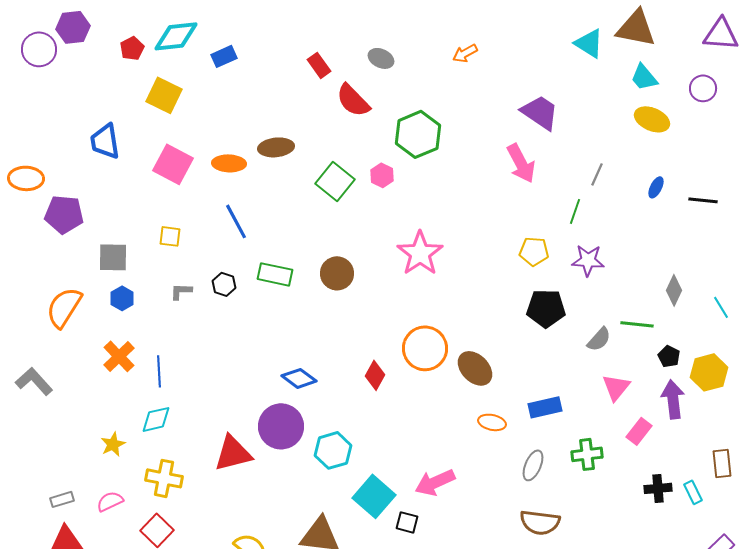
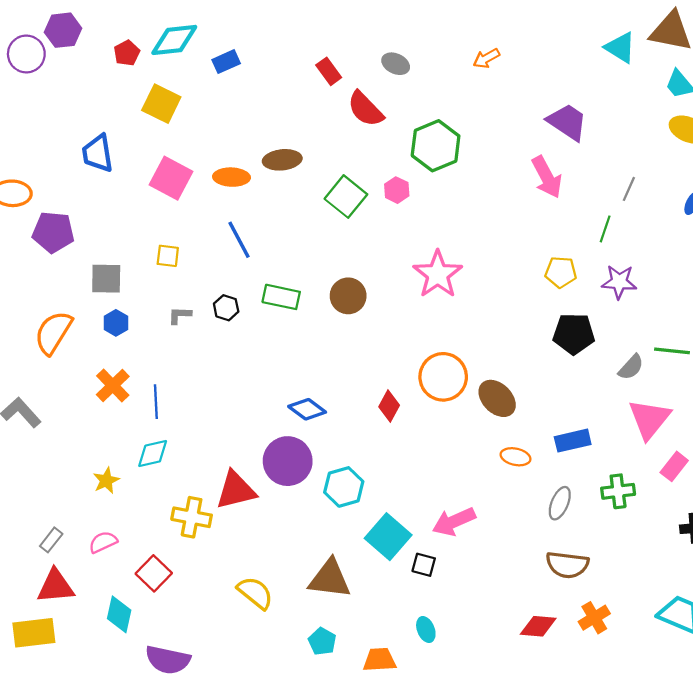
pink triangle: (616, 387) -> (649, 419), size x1.4
yellow cross: (164, 478) -> (192, 517), moved
gray rectangle: (62, 499) -> (51, 540), turned -35

